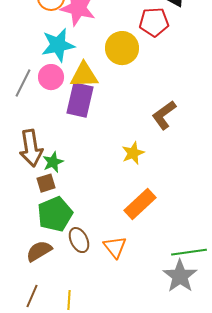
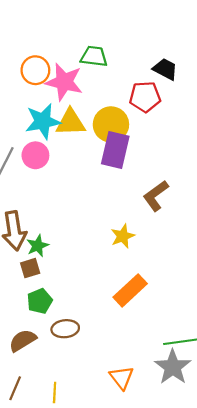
yellow triangle: (84, 75) -> (71, 122), moved
purple rectangle: (80, 100) -> (115, 150), moved
green pentagon: (55, 214) -> (40, 301), size x0.7
brown ellipse: (79, 240) -> (65, 329), turned -70
orange triangle: (115, 247) -> (122, 378), moved

